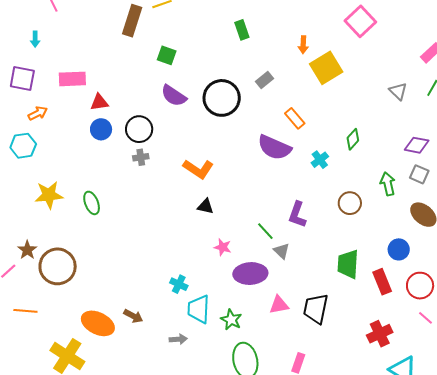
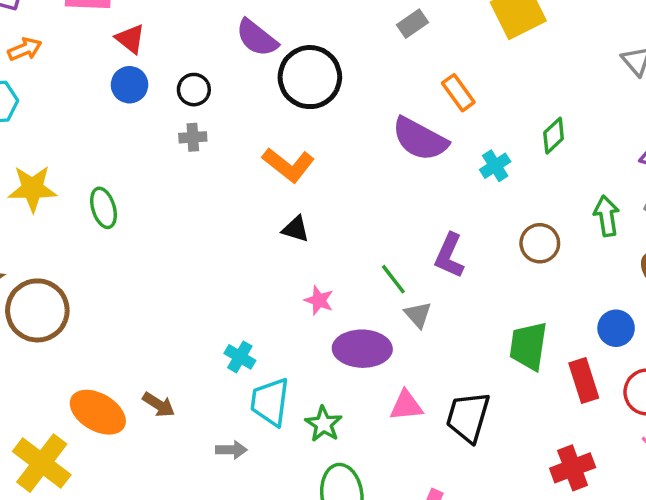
black circle: (222, 98) -> (310, 77), moved
red triangle: (99, 102) -> (130, 39), turned 42
black circle: (139, 129) -> (194, 90), size x0.7

